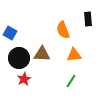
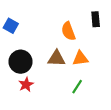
blue square: (10, 33) -> (11, 26), moved
brown triangle: (42, 54) -> (56, 58), moved

